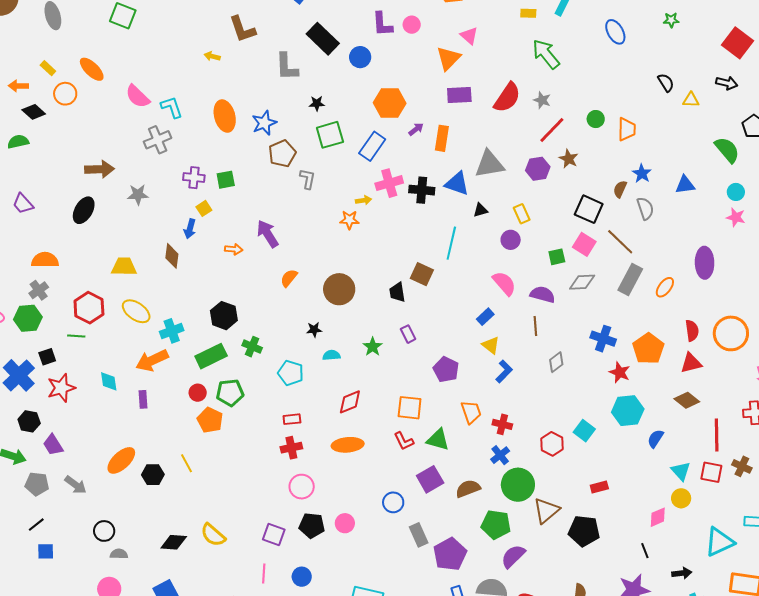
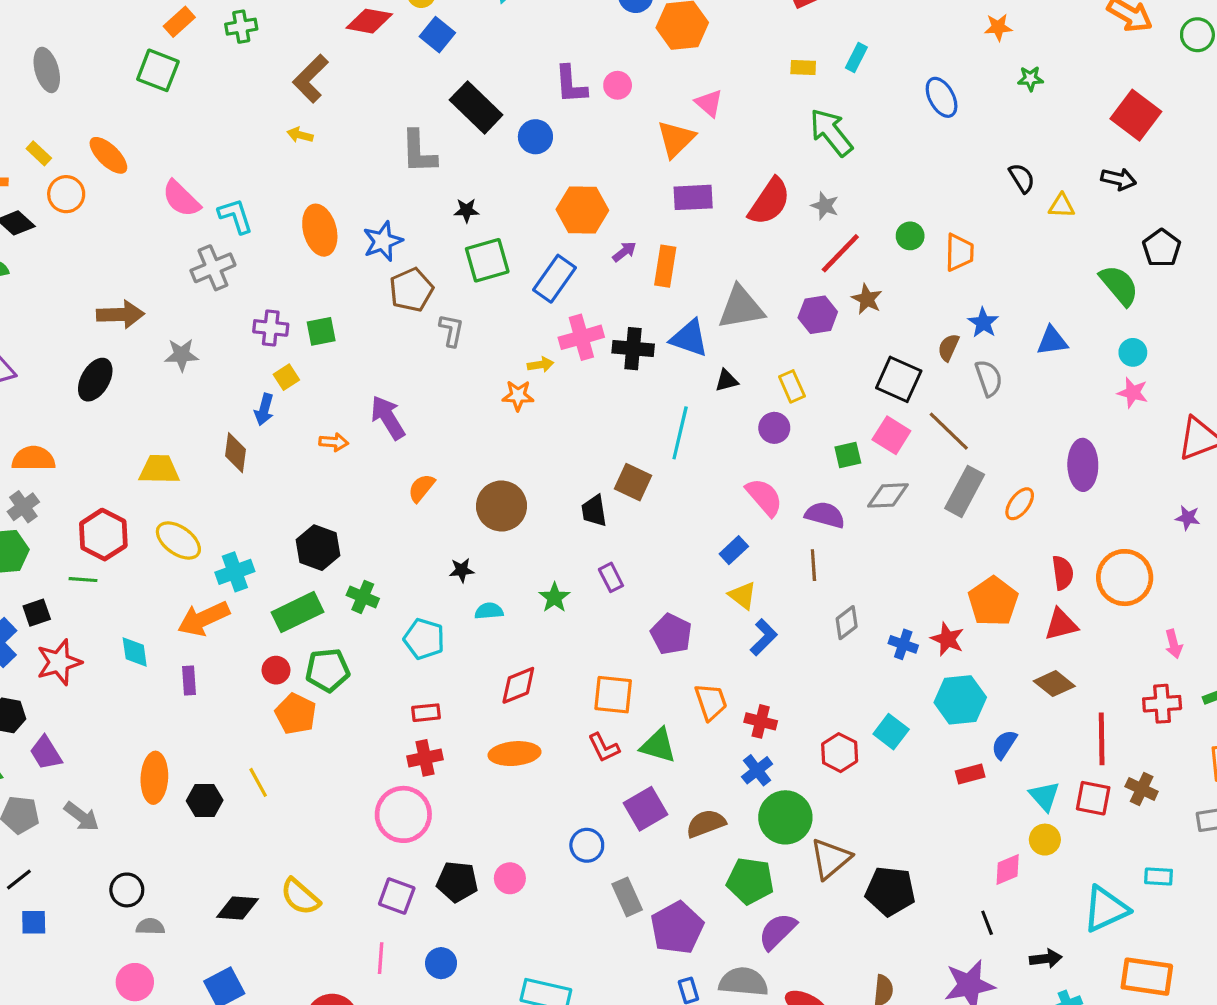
brown L-shape: (242, 29) -> (311, 79), moved, turned 64
blue cross: (603, 339) -> (903, 644), moved, size x0.7
orange ellipse: (121, 460) -> (154, 778), turned -44
pink circle: (302, 487) -> (403, 814), moved, size x1.4
red rectangle: (599, 487) -> (970, 774), moved

